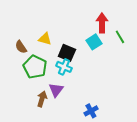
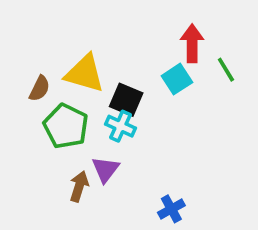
yellow triangle: (45, 39) -> (85, 73), size x1.6
brown semicircle: (21, 47) -> (40, 88), turned -120

